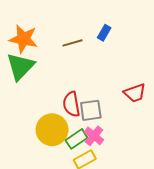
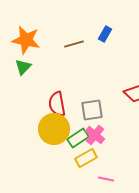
green triangle: (20, 66) -> (23, 67), size x0.6
red semicircle: (71, 104) -> (57, 104), moved

